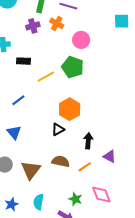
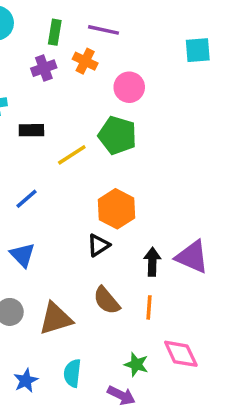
purple triangle: (110, 156) -> (192, 257), moved, size x1.5
brown semicircle: (61, 161) -> (107, 300), turned -138
orange line: (85, 167) -> (149, 307), turned -48
brown triangle: (31, 170) -> (56, 319), turned 40

